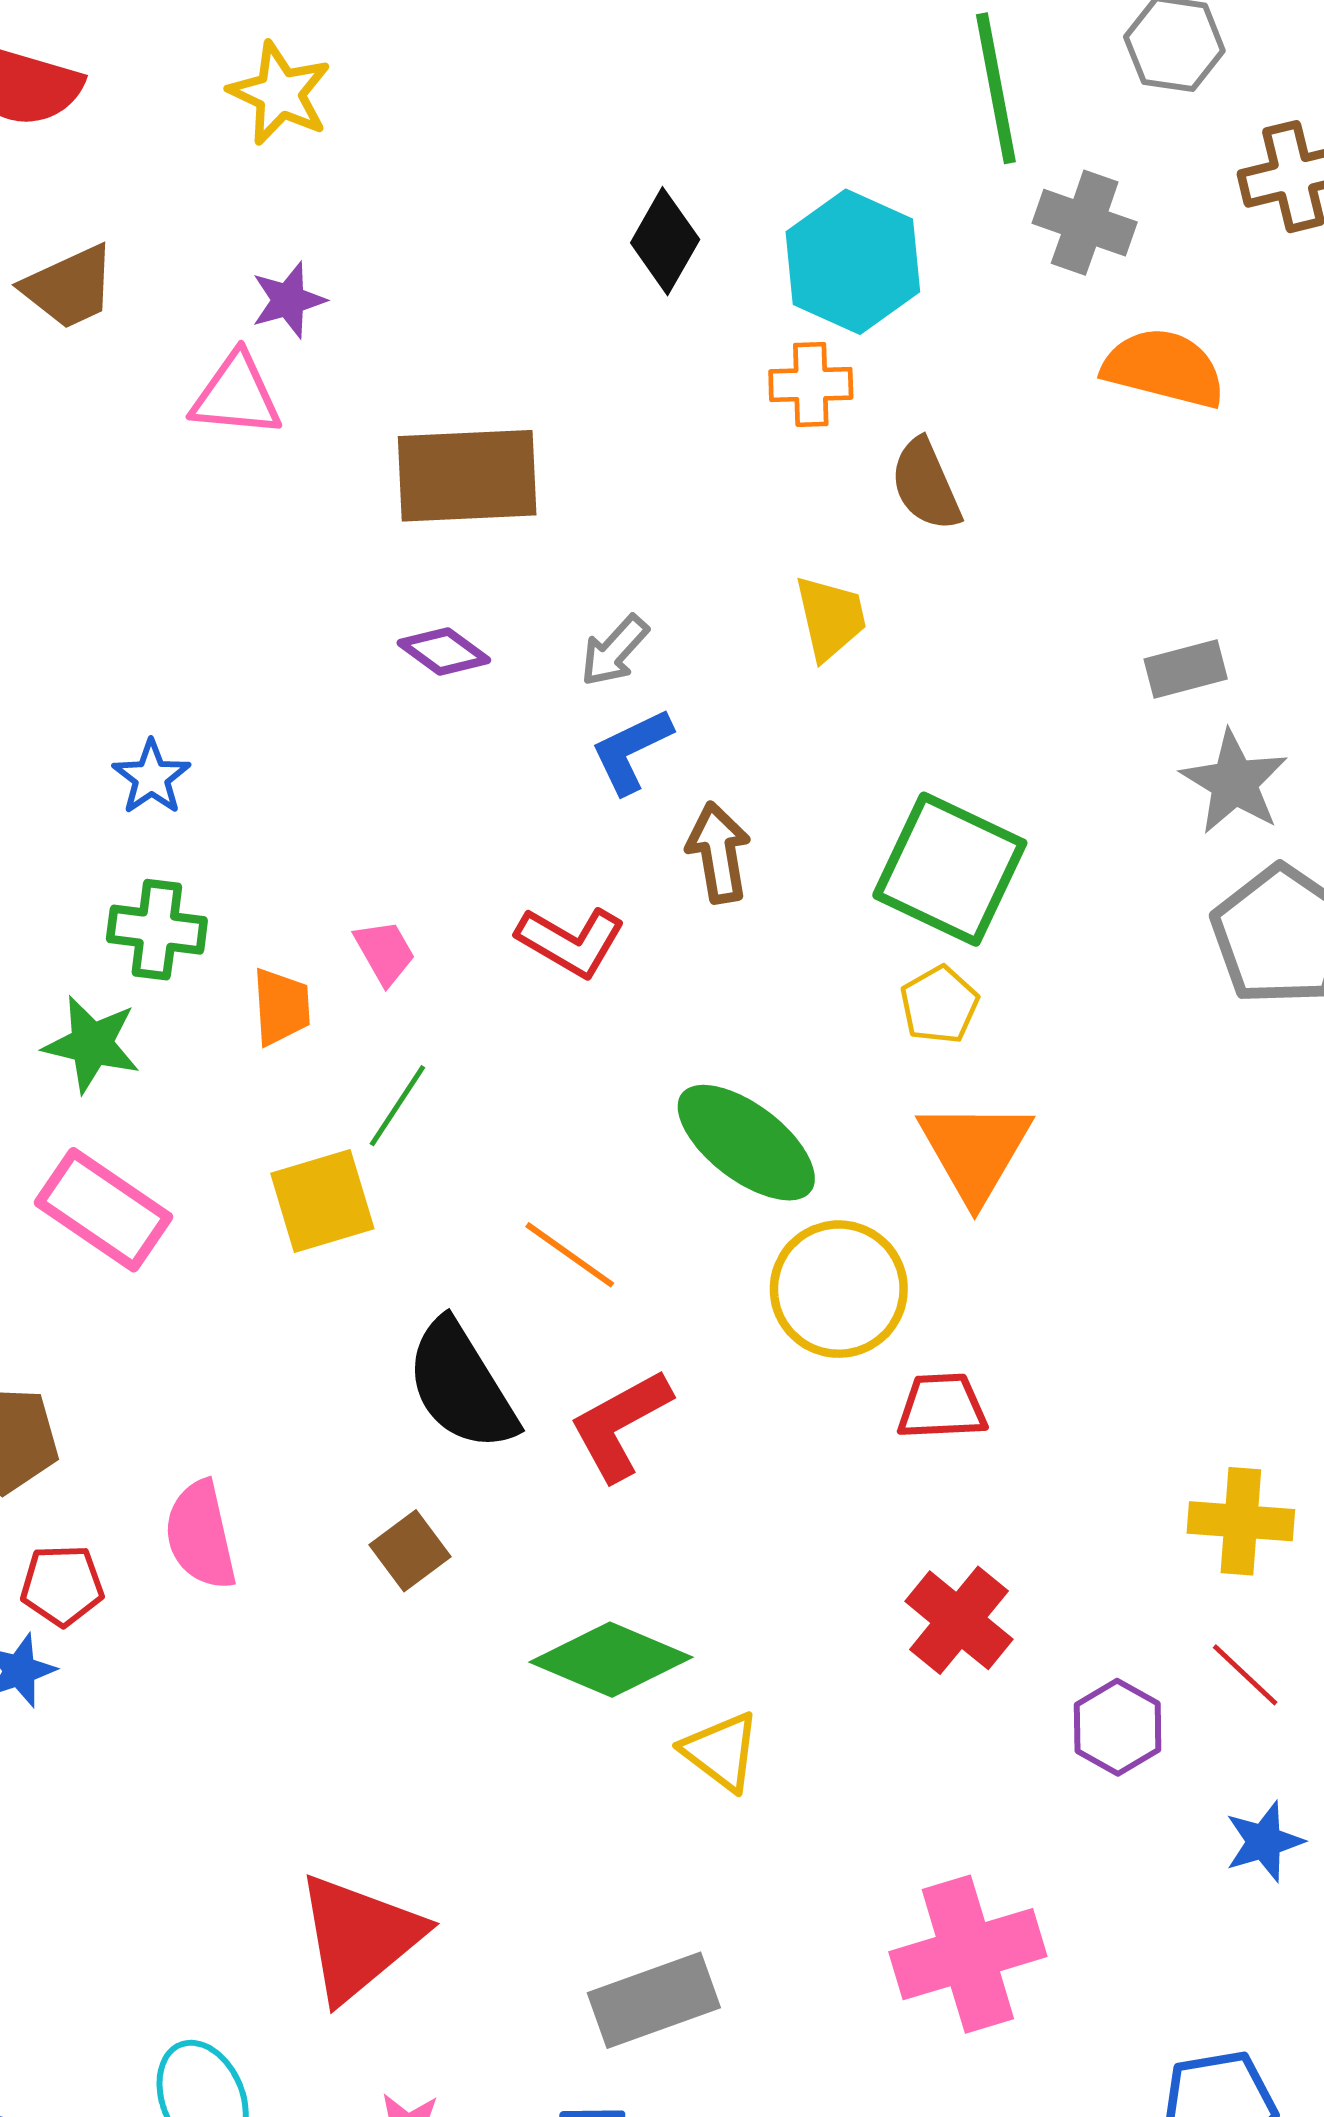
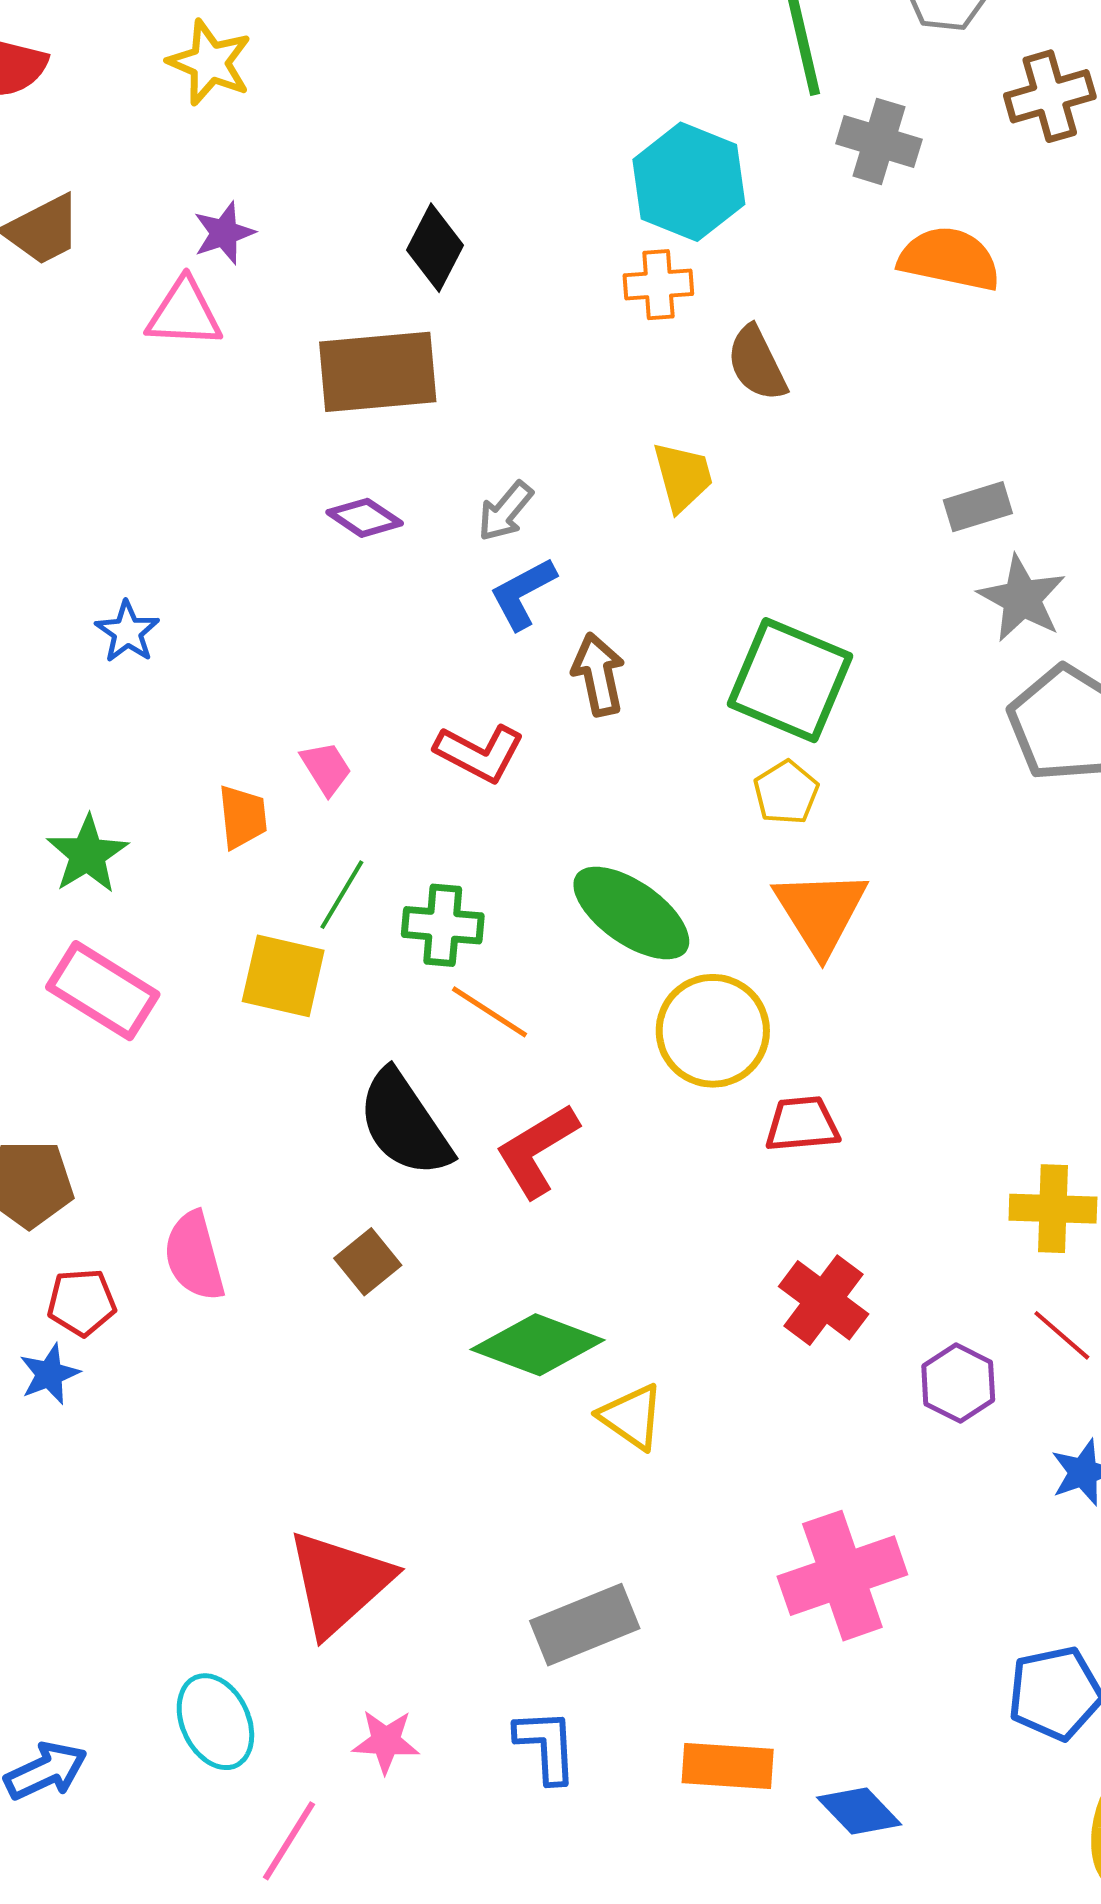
black diamond: (665, 241) -> (435, 248), moved
green cross: (157, 930) -> (443, 925), moved
green star: (92, 1044) -> (87, 854), turned 30
yellow square: (322, 1201) -> (283, 976), turned 32

